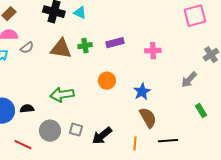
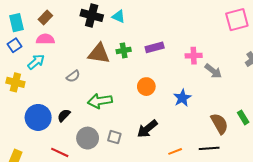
gray semicircle: (27, 48) -> (73, 76), moved
gray arrow: (189, 80) -> (213, 71), moved, turned -96
black semicircle: (27, 109) -> (64, 115), turned -40
brown semicircle: (148, 118) -> (219, 124), moved
black arrow: (102, 136) -> (147, 129), moved
orange line: (135, 144) -> (175, 151), turned 64

